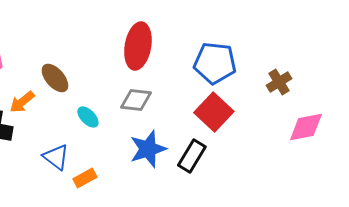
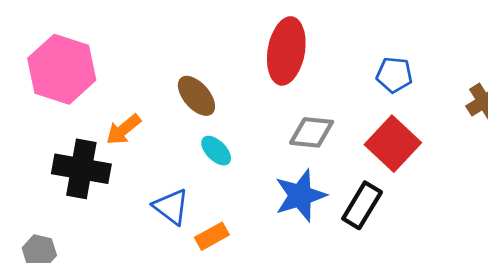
blue pentagon: (215, 63) -> (394, 75), size x0.6
brown ellipse: (55, 78) -> (196, 96), moved
gray diamond: (136, 100) -> (312, 132), moved

